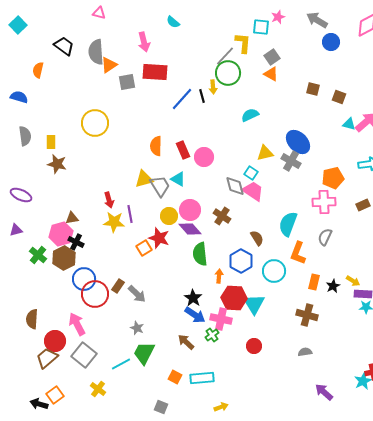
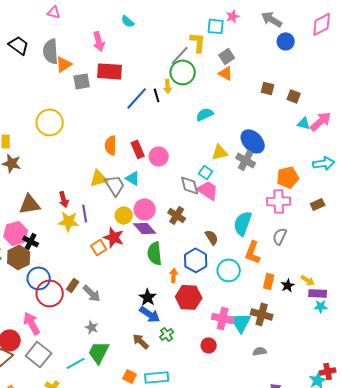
brown triangle: (72, 218) -> (30, 204), moved, size x1.6
cyan triangle: (254, 304) -> (241, 322), moved
pink cross: (221, 319) -> (223, 318), moved

